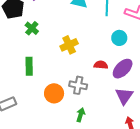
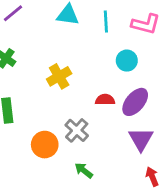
gray cross: (78, 85) -> (77, 130), turned 36
green arrow: (81, 115) -> (84, 170), turned -64

